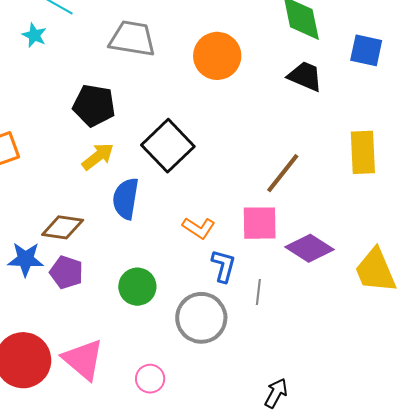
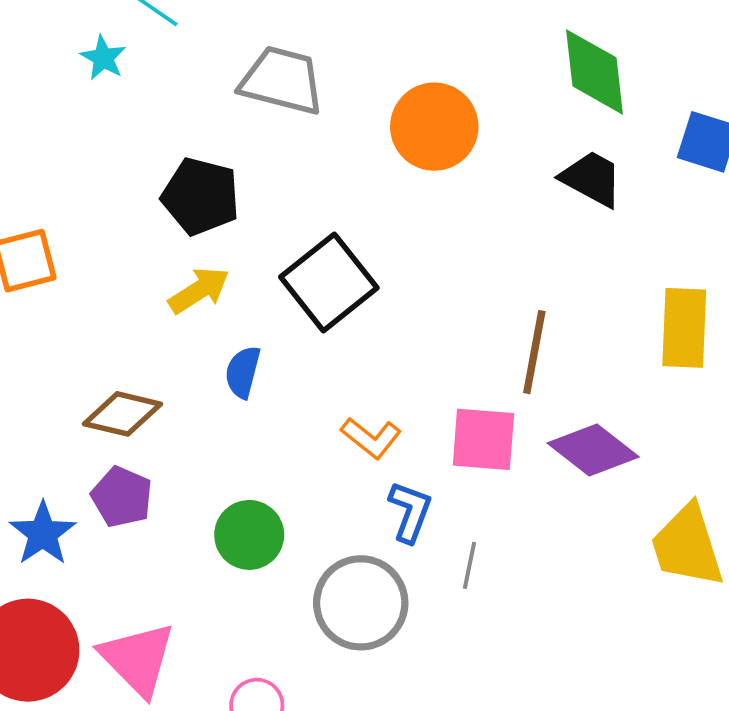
brown line: (283, 173) -> (534, 352), turned -33
blue semicircle: (126, 199) -> (243, 372), size x0.7
purple diamond: (310, 248) -> (593, 450), moved
blue star: (25, 259) -> (43, 534), moved, turned 30

